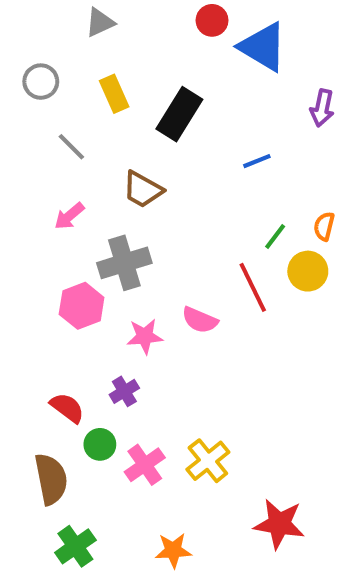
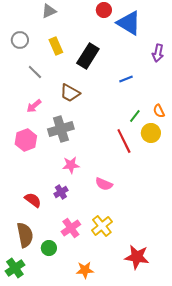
orange semicircle: (324, 226) -> (159, 111), turned -40
pink hexagon: (82, 306) -> (26, 140), moved
pink semicircle: (200, 320) -> (104, 184), moved
green circle: (100, 444) -> (49, 248), moved
green cross: (75, 546) -> (15, 268), moved

